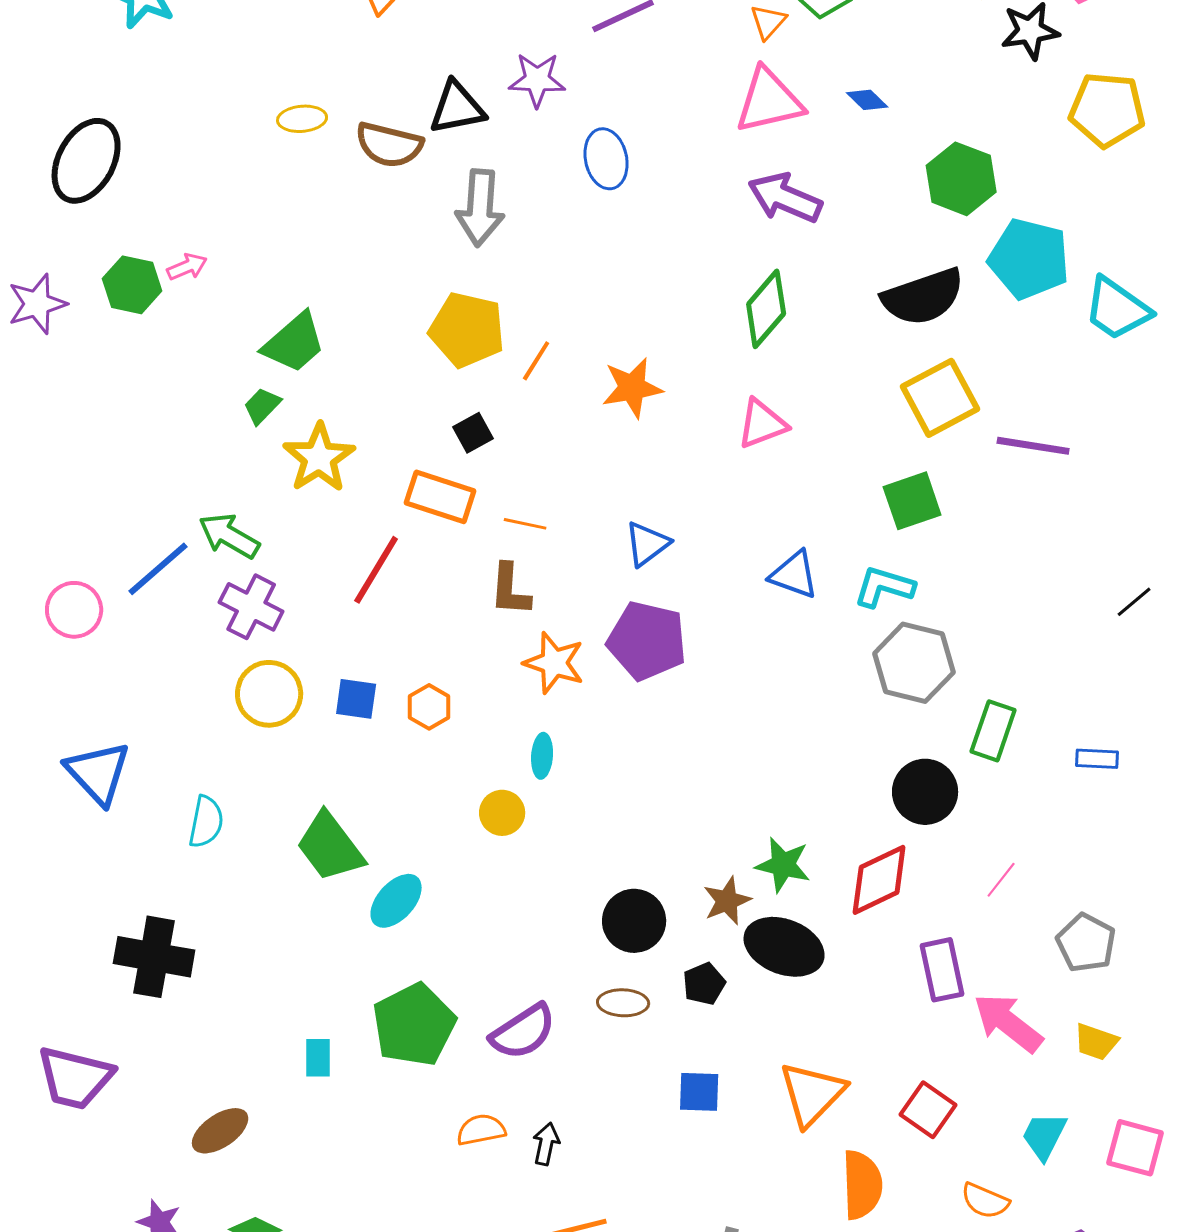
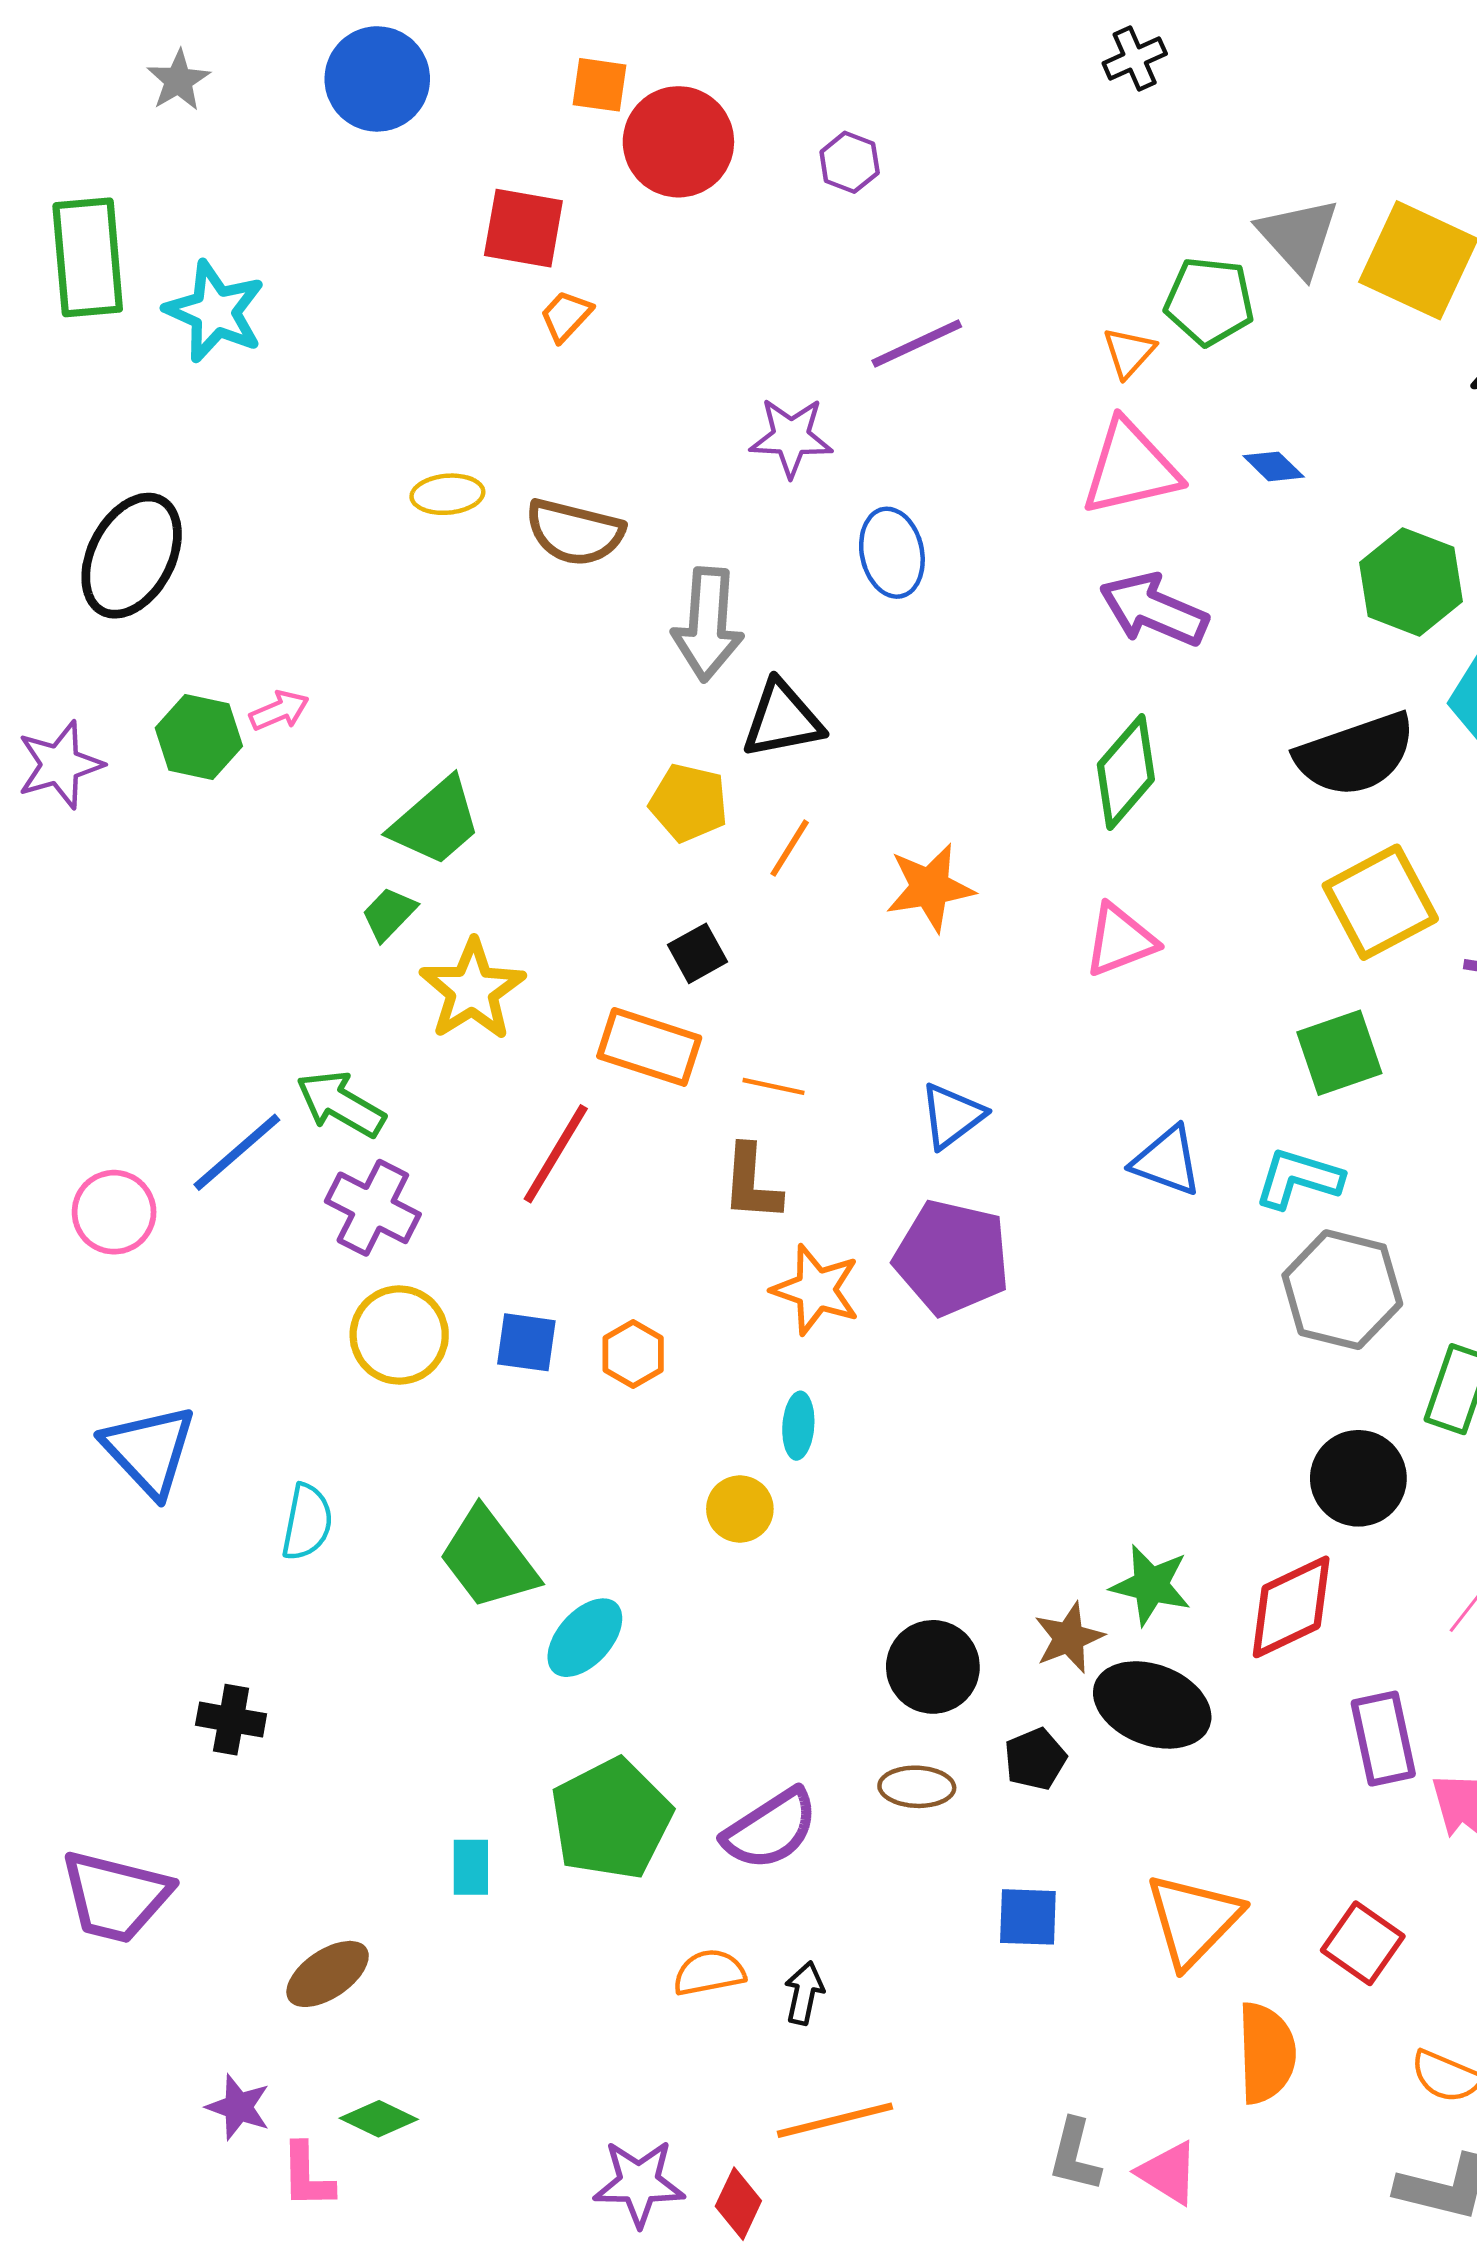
black triangle: (457, 108) -> (782, 719), moved
yellow pentagon: (467, 330) -> (689, 803), size x0.7
black cross: (154, 957) -> (231, 1720), size x0.6

